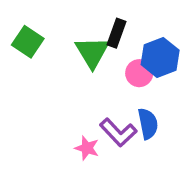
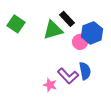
black rectangle: (117, 33) -> (67, 19), turned -63
green triangle: (92, 52) -> (53, 30), turned 45

